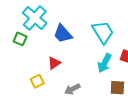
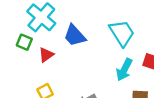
red triangle: (54, 63) -> (46, 55), moved

